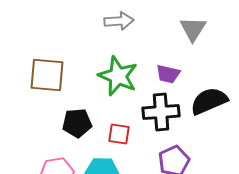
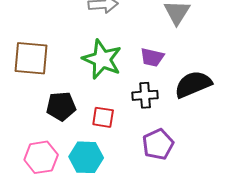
black cross: (161, 112) -> (145, 95), size x0.7

